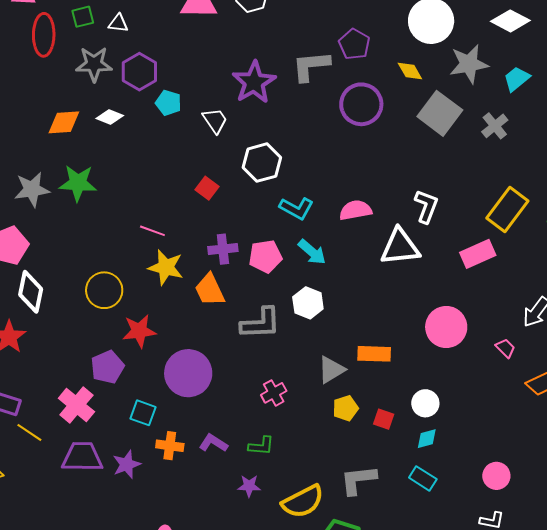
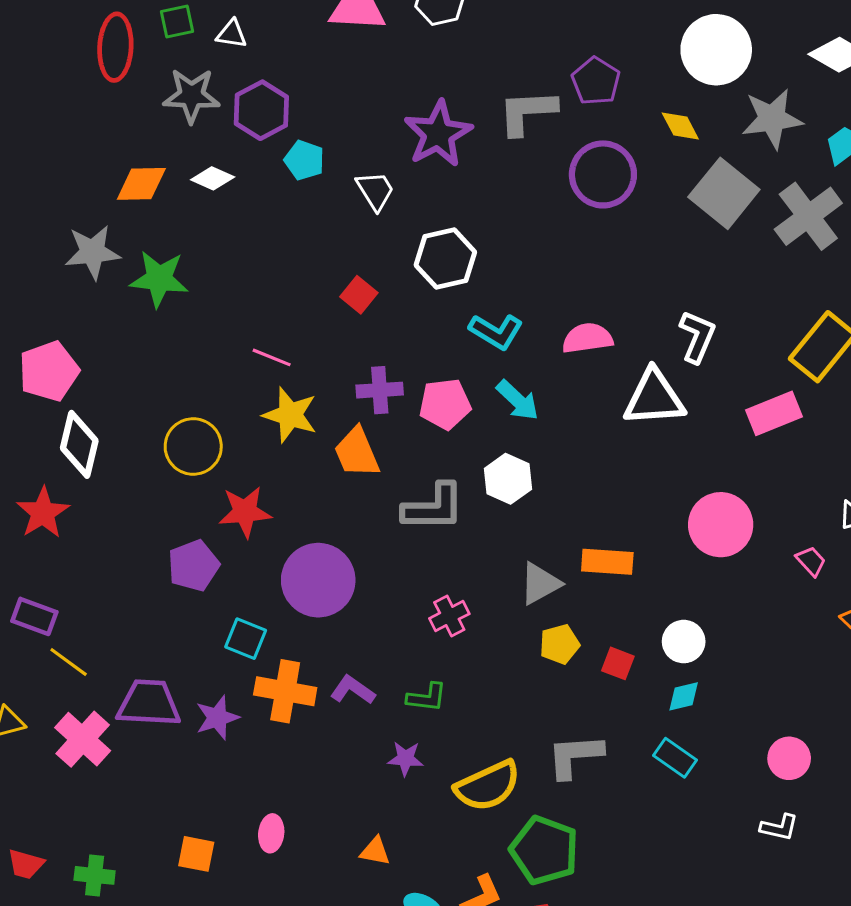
gray cross: (495, 126) -> (808, 216), size x1.6
gray star: (32, 189) -> (92, 252), moved
pink cross: (76, 405) -> (83, 739), moved
orange cross: (170, 446) -> (285, 691), size x1.4

